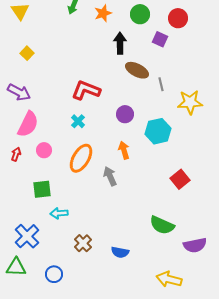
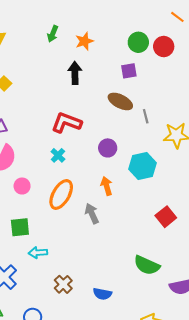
green circle: (140, 14) -> (138, 42), moved
purple square: (160, 39) -> (129, 71), moved, turned -35
black arrow: (120, 43) -> (75, 73), moved

